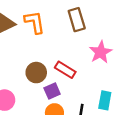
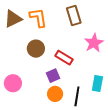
brown circle: (36, 73) -> (36, 49), moved

